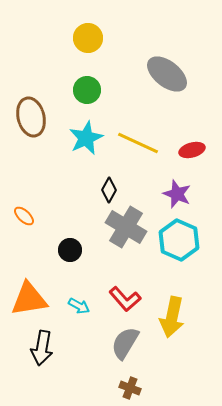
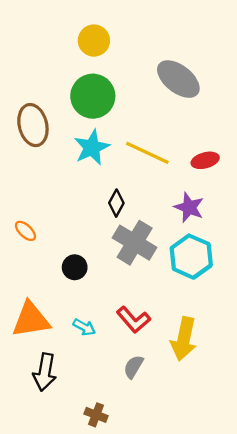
green circle: (87, 90) -> (93, 96), size x1.5
gray semicircle: (125, 343) -> (133, 367), size x0.7
brown cross: (130, 388) -> (96, 415), moved

